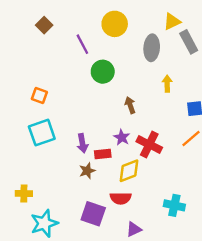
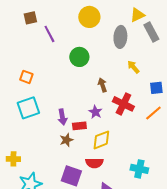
brown square: (44, 25) -> (30, 18), turned 32
purple line: (82, 44) -> (49, 34), moved
yellow arrow: (167, 84) -> (133, 67), turned -40
red cross: (149, 144) -> (123, 104), moved

